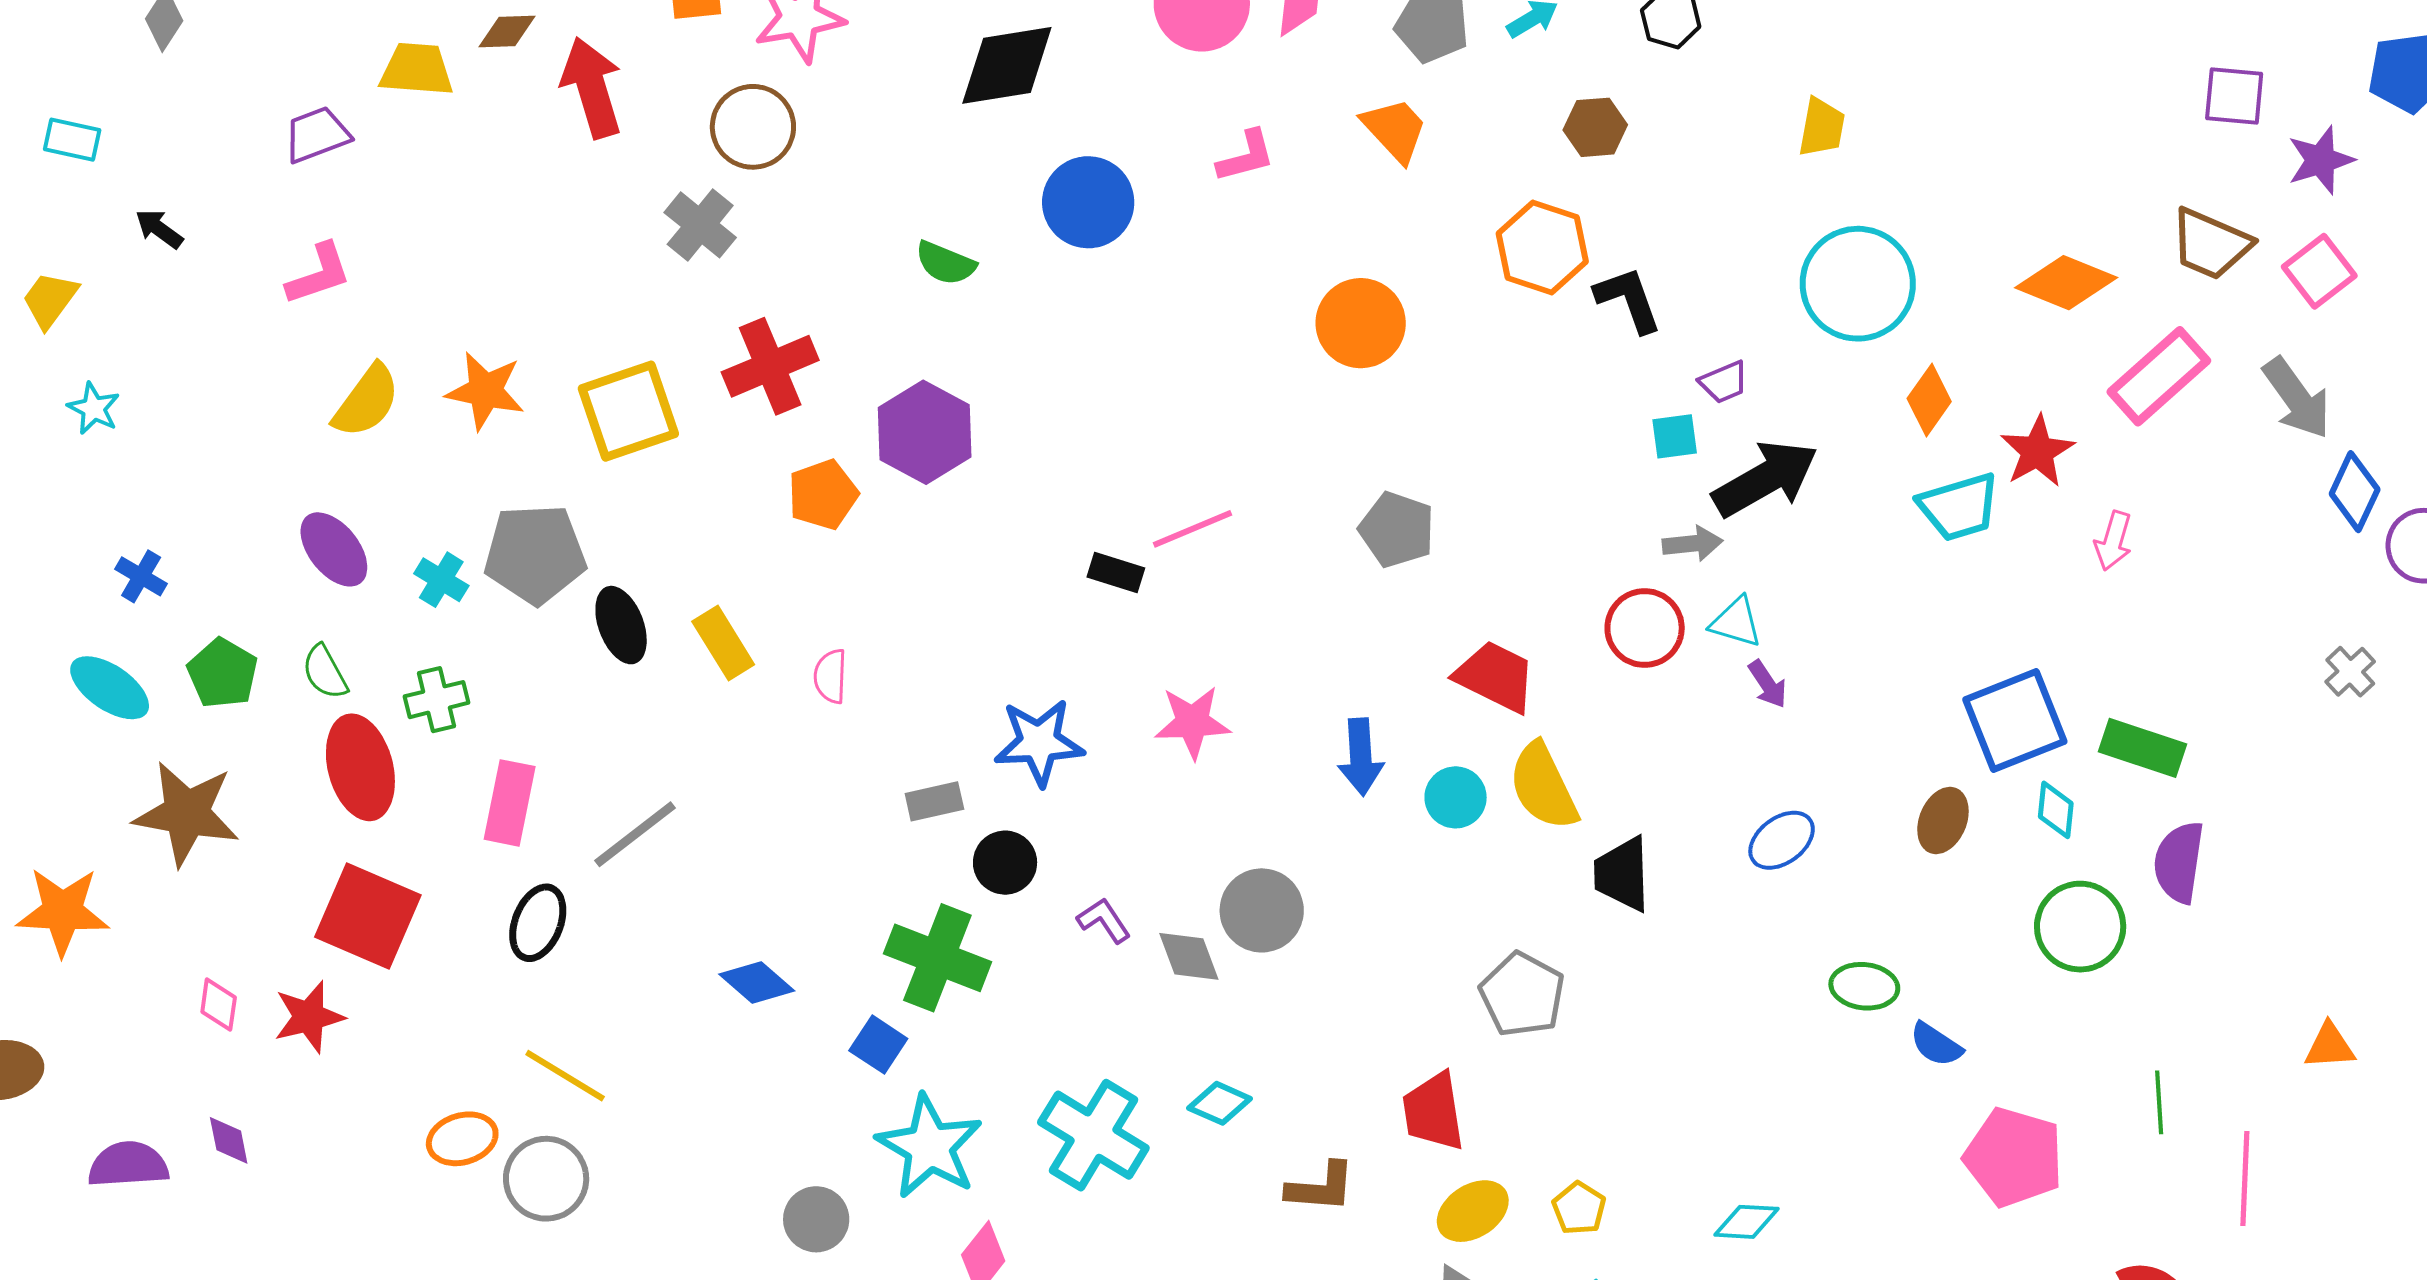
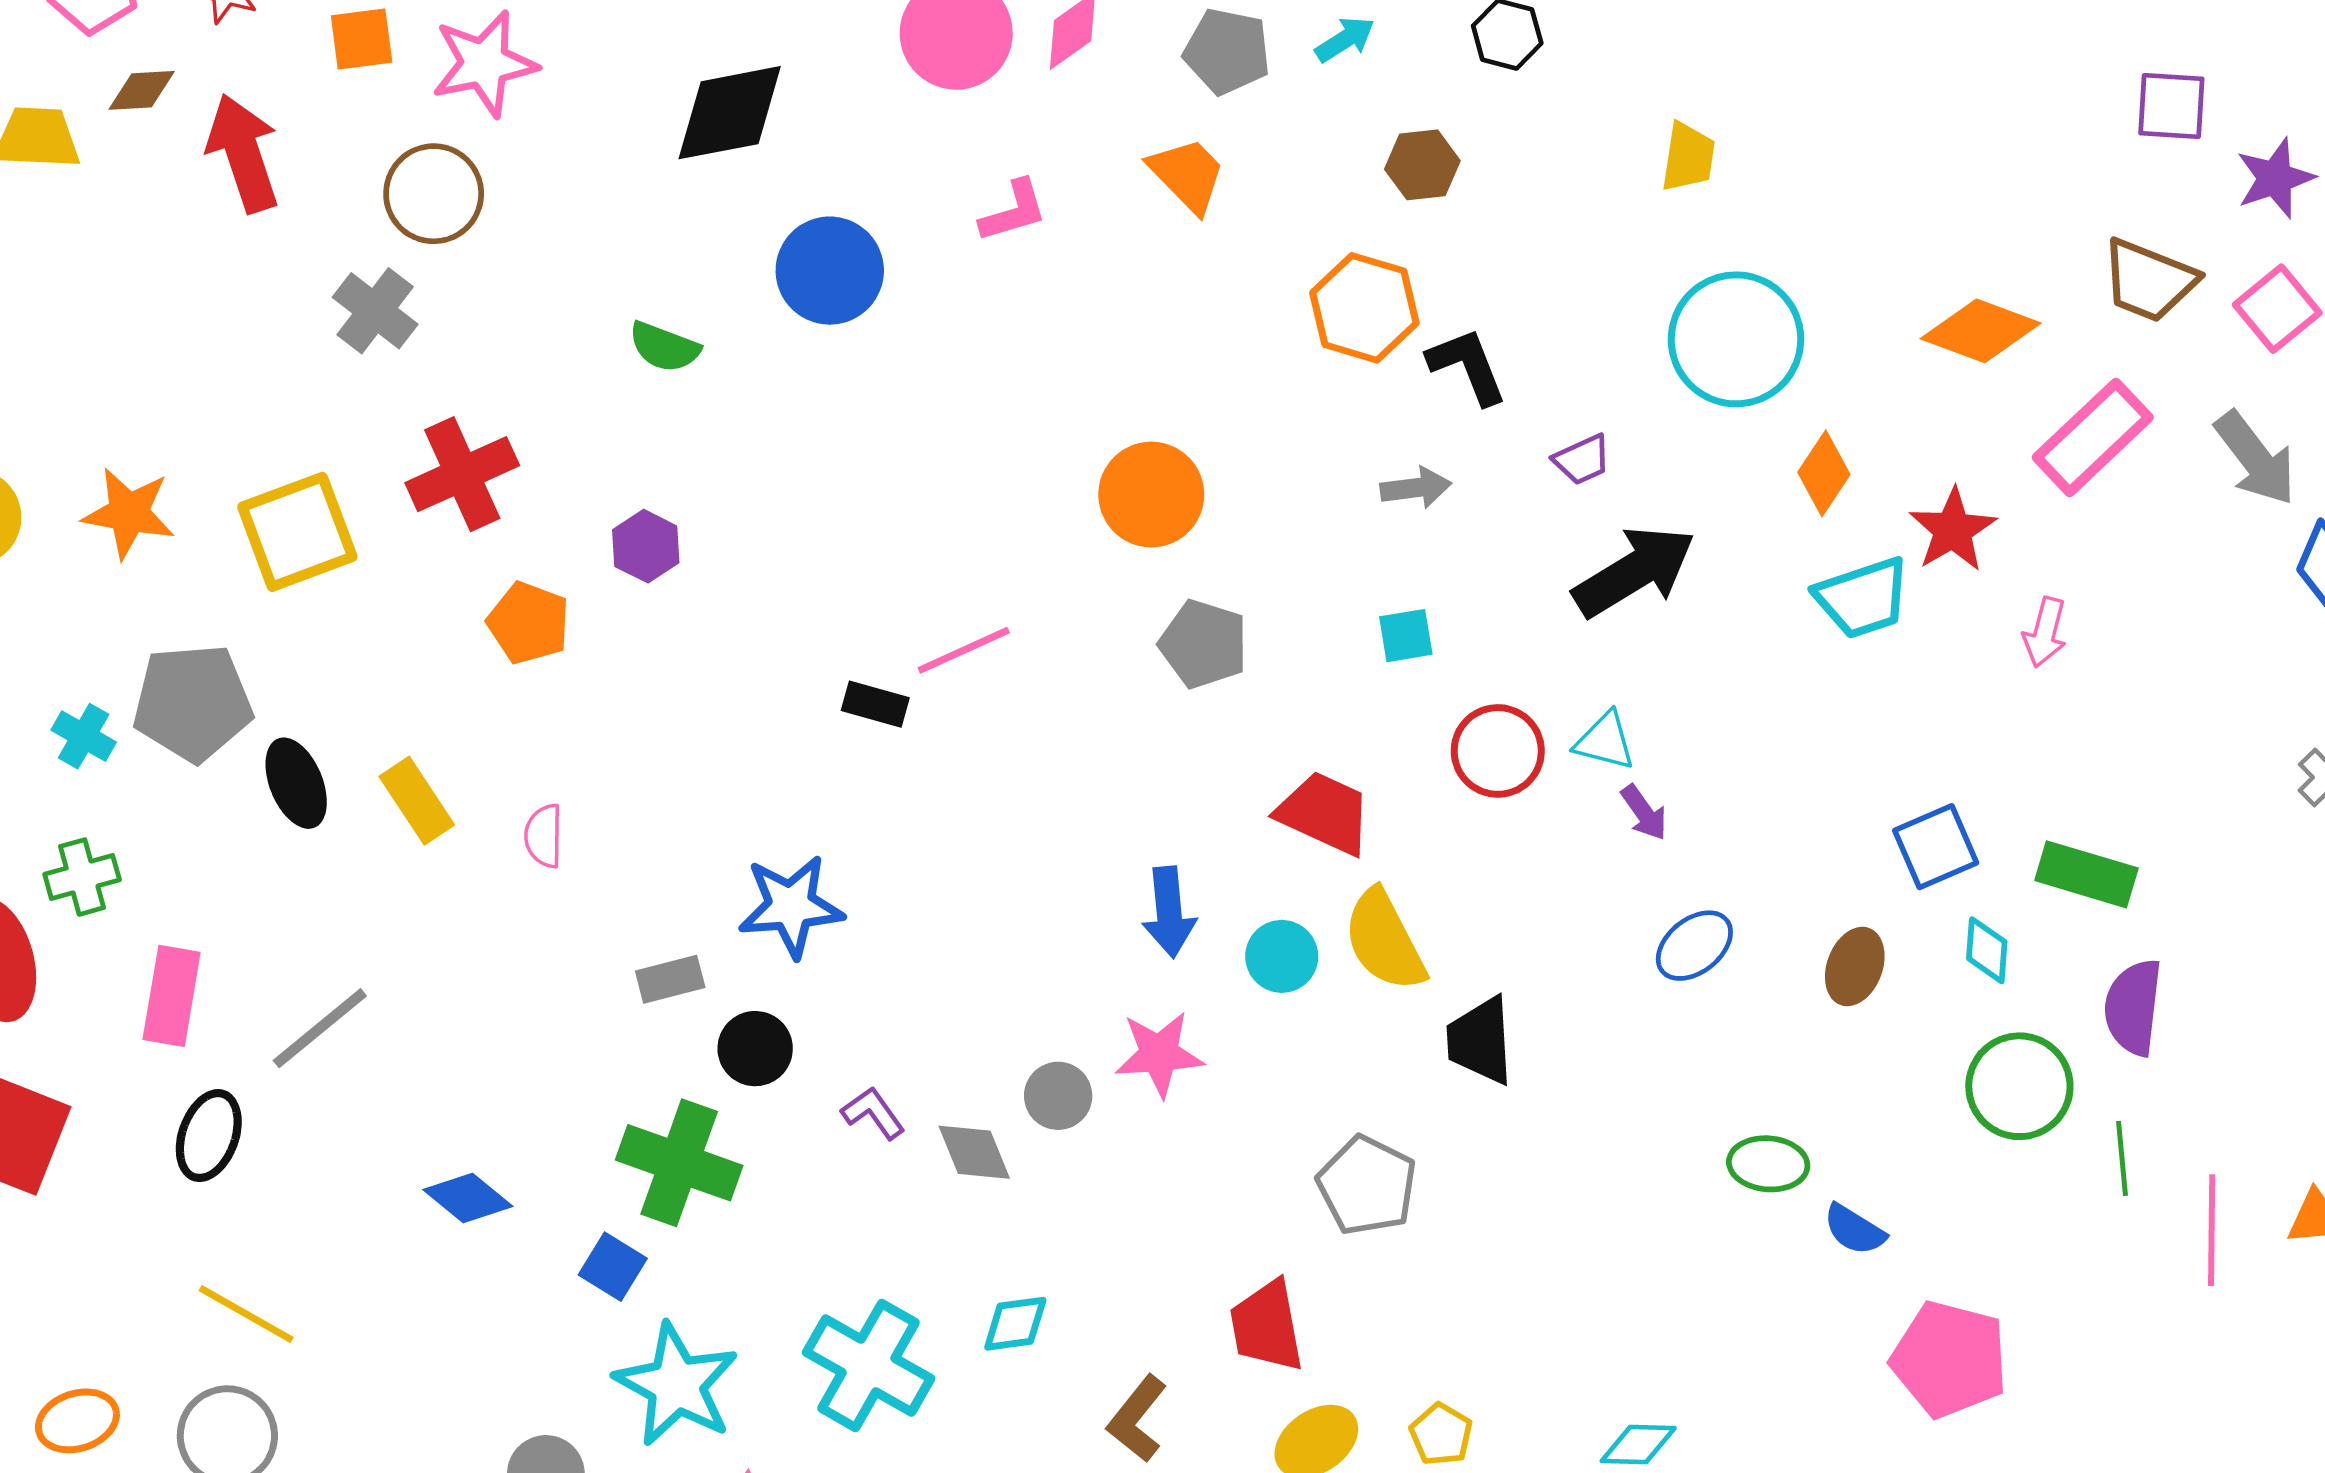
orange circle: (1361, 323) -> (1151, 495), moved
purple hexagon: (925, 432) -> (646, 546), size x0.6
cyan square: (1675, 436) -> (1406, 636), moved
orange pentagon: (823, 494) -> (529, 623), turned -30
gray arrow: (1693, 544) -> (1416, 488), moved
blue square: (2015, 720) -> (1936, 847), size x0.7
pink star: (1192, 722) -> (1159, 1054), moved
blue ellipse: (1782, 840) -> (1694, 946), moved
gray circle: (1262, 910) -> (1058, 1096), size x0.7
green line: (2159, 1102) -> (2122, 1158), moved
cyan diamond: (1220, 1103) -> (1015, 1324), turned -30
orange ellipse: (462, 1139) -> (77, 1421), moved
pink line: (2245, 1178) -> (2212, 1230), moved
brown L-shape: (1321, 1187) -> (1137, 1419), turned 126

